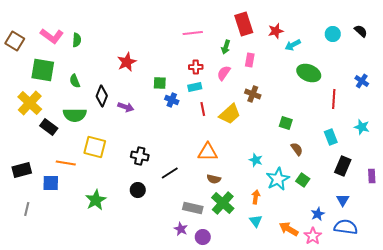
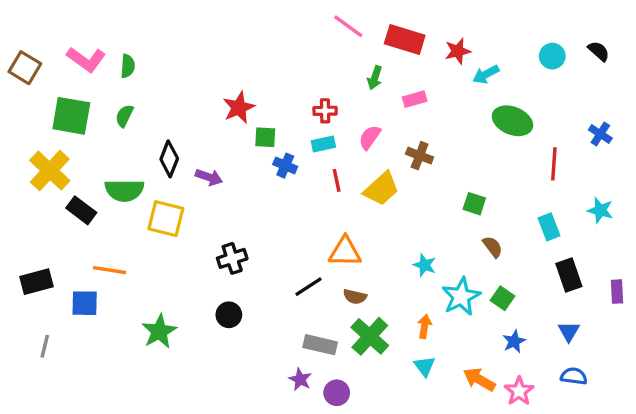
red rectangle: (244, 24) -> (405, 40), turned -55
pink line: (193, 33) -> (348, 26), moved, turned 42
pink rectangle: (250, 60) -> (415, 99), turned 64
red star: (127, 62) -> (239, 107), moved
pink semicircle: (224, 73) -> (370, 137), moved
green semicircle: (75, 81) -> (124, 116), moved, turned 48
yellow square: (95, 147) -> (166, 219), moved
black cross: (140, 156) -> (232, 258), turned -30
black rectangle: (343, 166) -> (569, 275), turned -42
black line: (170, 173) -> (308, 287), moved
blue star: (318, 214) -> (514, 341), moved
blue semicircle: (346, 227) -> (574, 376), size x0.7

